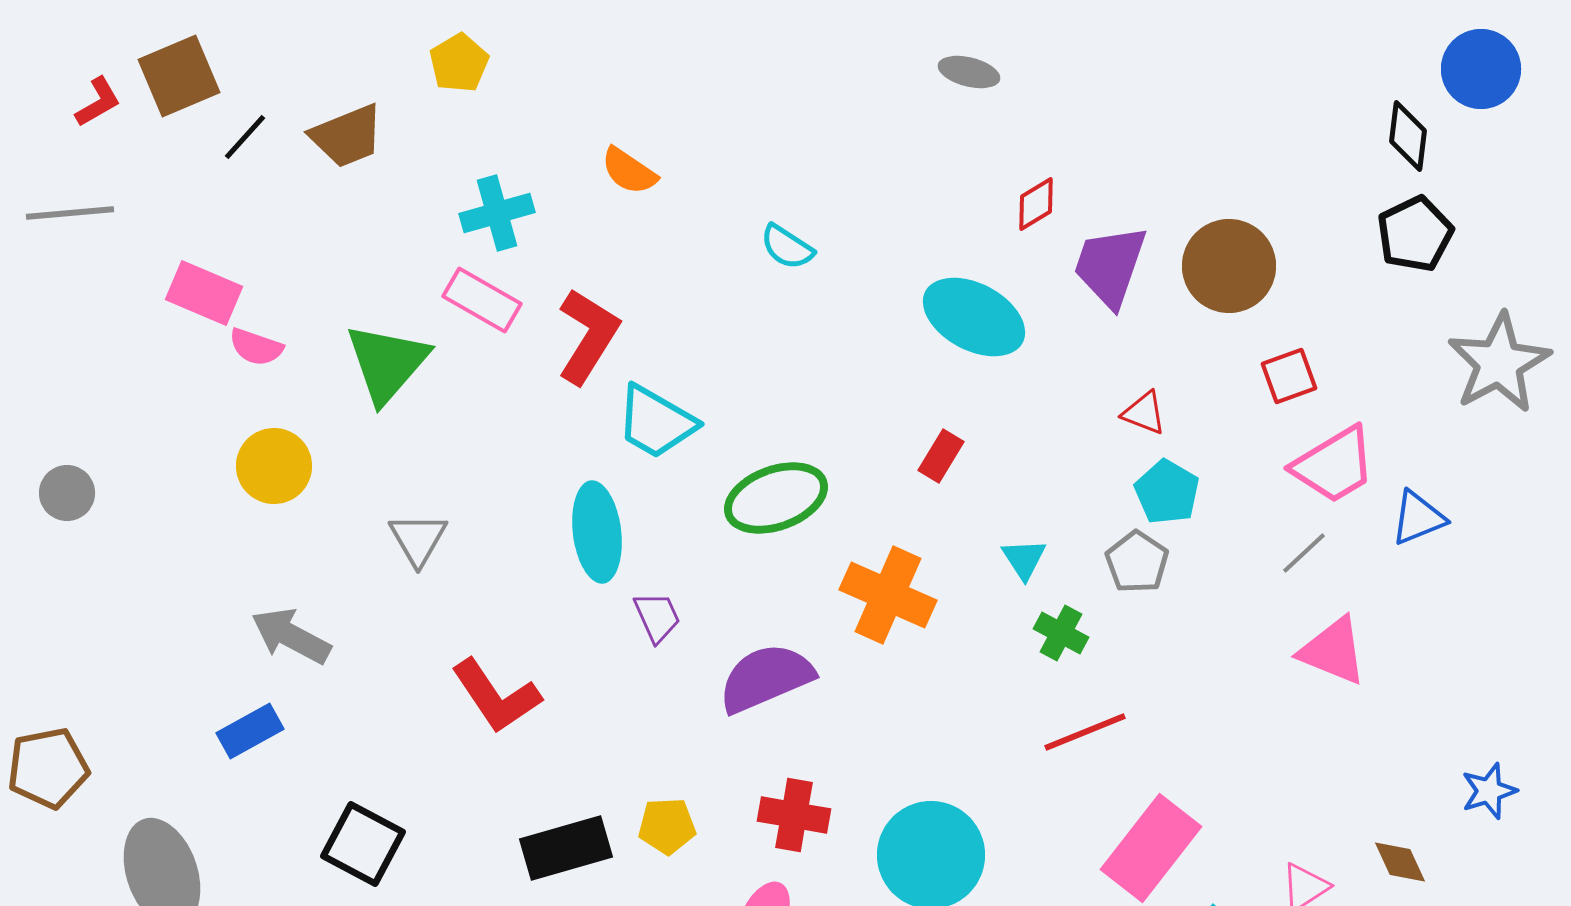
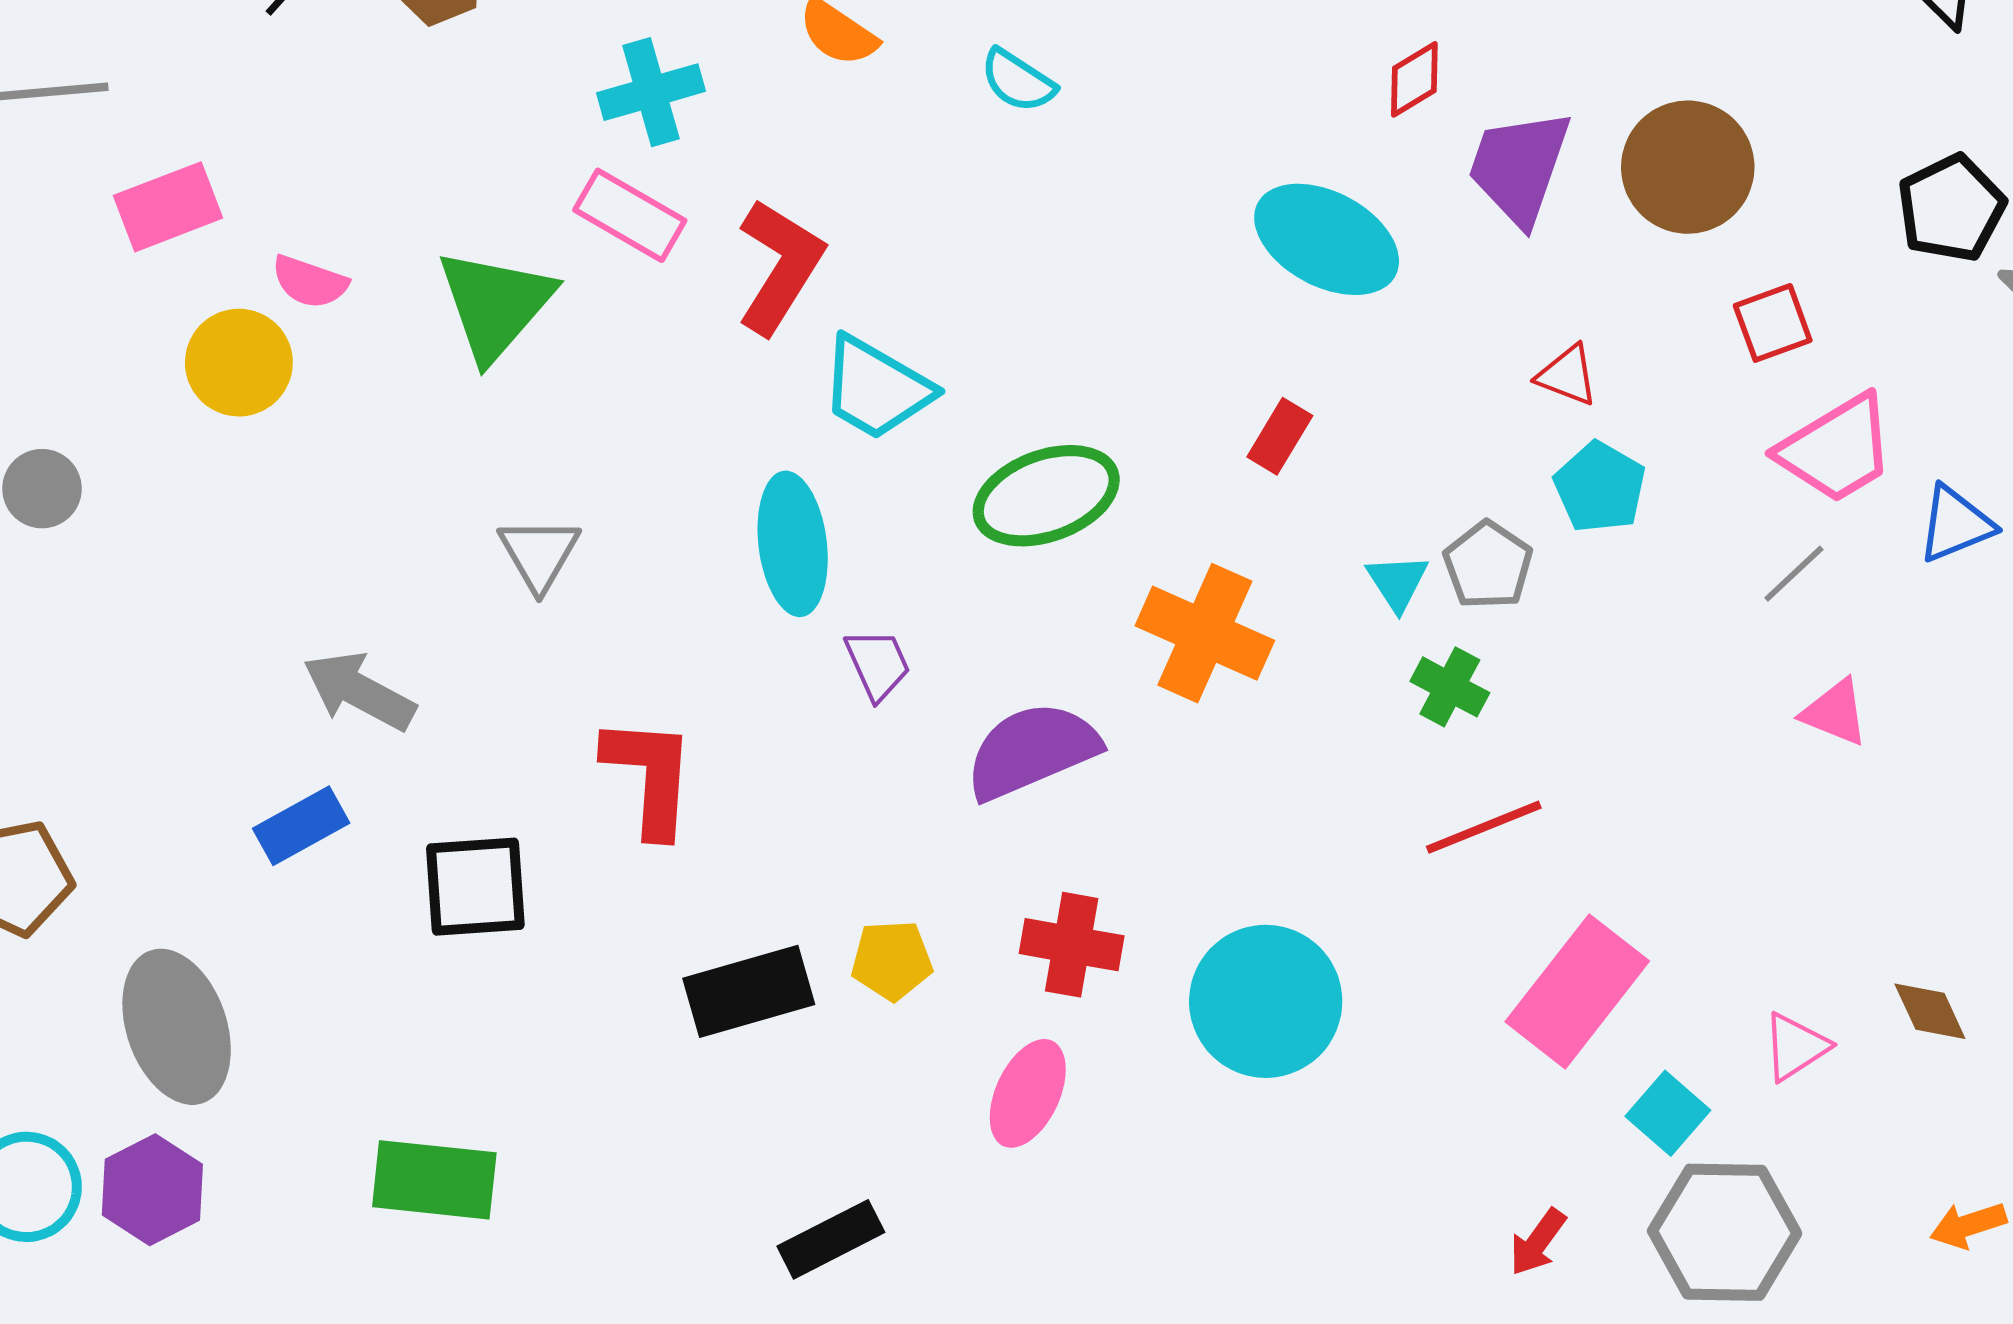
black pentagon: (1415, 234) -> (1951, 208), moved
cyan semicircle: (787, 247) -> (1018, 81), moved
pink rectangle: (204, 293) -> (168, 207), moved, turned -44
yellow circle: (274, 466) -> (239, 363), moved
gray pentagon: (1137, 562) -> (1488, 565), moved
pink triangle: (1333, 651) -> (1835, 712), size x0.7
red L-shape: (496, 696) -> (650, 776), turned -142
black square: (363, 844) -> (475, 887), moved, turned -32

